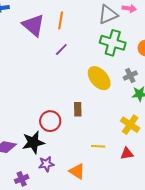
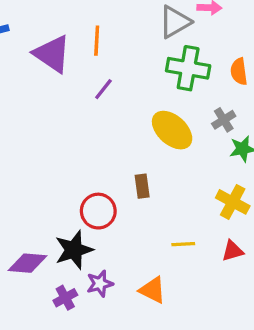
purple cross: (22, 179) -> (65, 298), moved

